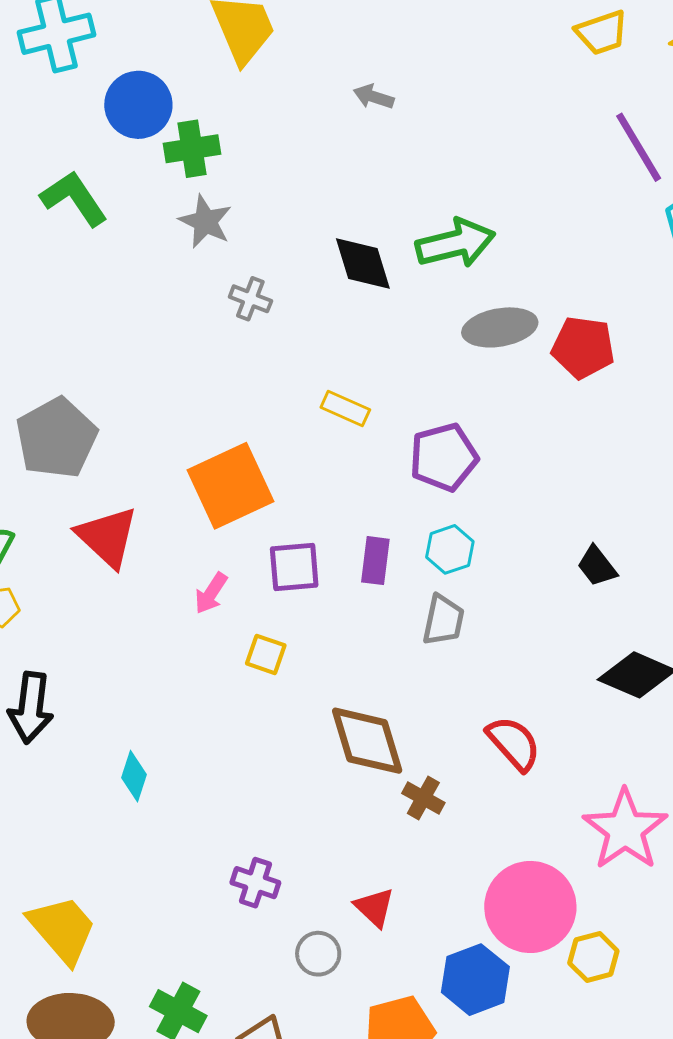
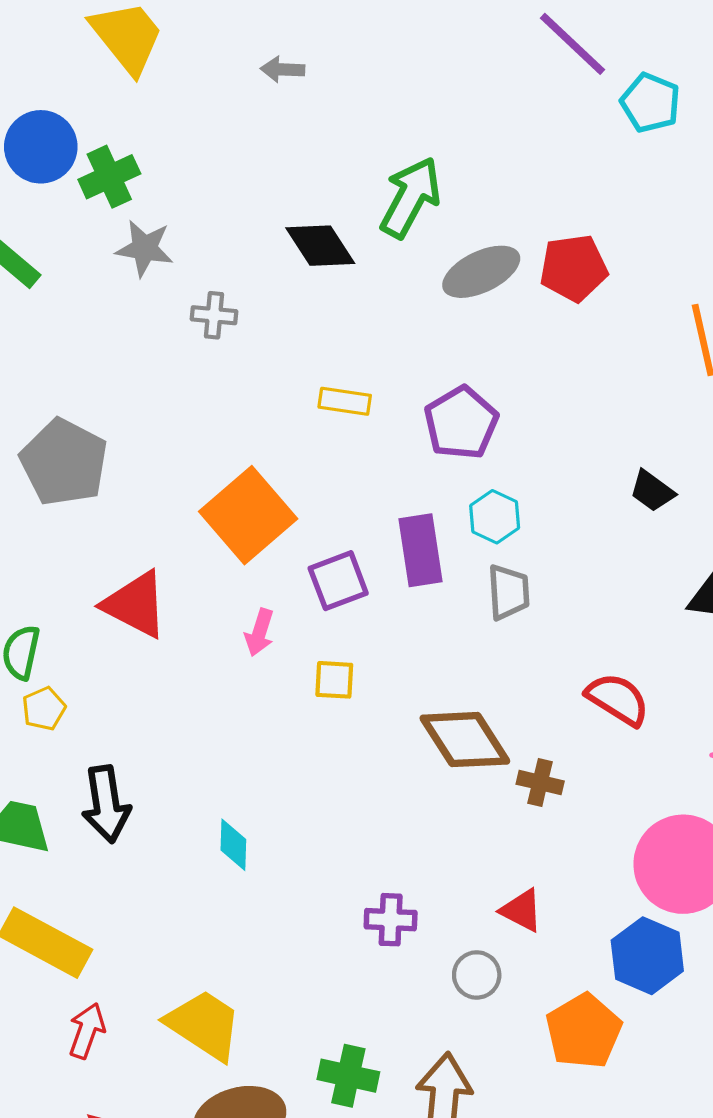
green arrow: (455, 243) -> (410, 197), turned -32
gray pentagon: (57, 438) -> (64, 462), moved
purple rectangle: (375, 561) -> (420, 550), size x1.4

